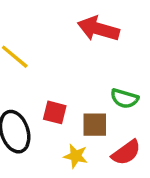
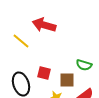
red arrow: (98, 29) -> (44, 25), moved

